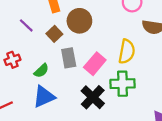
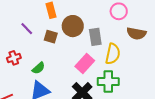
brown square: (54, 34) -> (51, 37), turned -32
gray rectangle: (69, 58) -> (95, 37), moved

